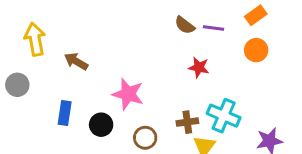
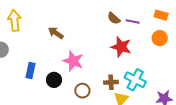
orange rectangle: (256, 15) -> (161, 15), turned 48
brown arrow: (76, 61) -> (56, 33), moved
red star: (199, 67) -> (121, 47), size x1.5

